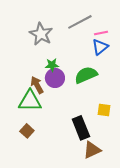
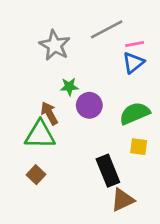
green semicircle: (86, 75) -> (135, 113), moved
purple circle: (55, 78) -> (89, 105), moved

